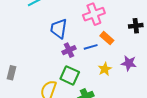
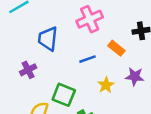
orange rectangle: (107, 38) -> (116, 48), moved
purple cross: (69, 50) -> (28, 70), moved

